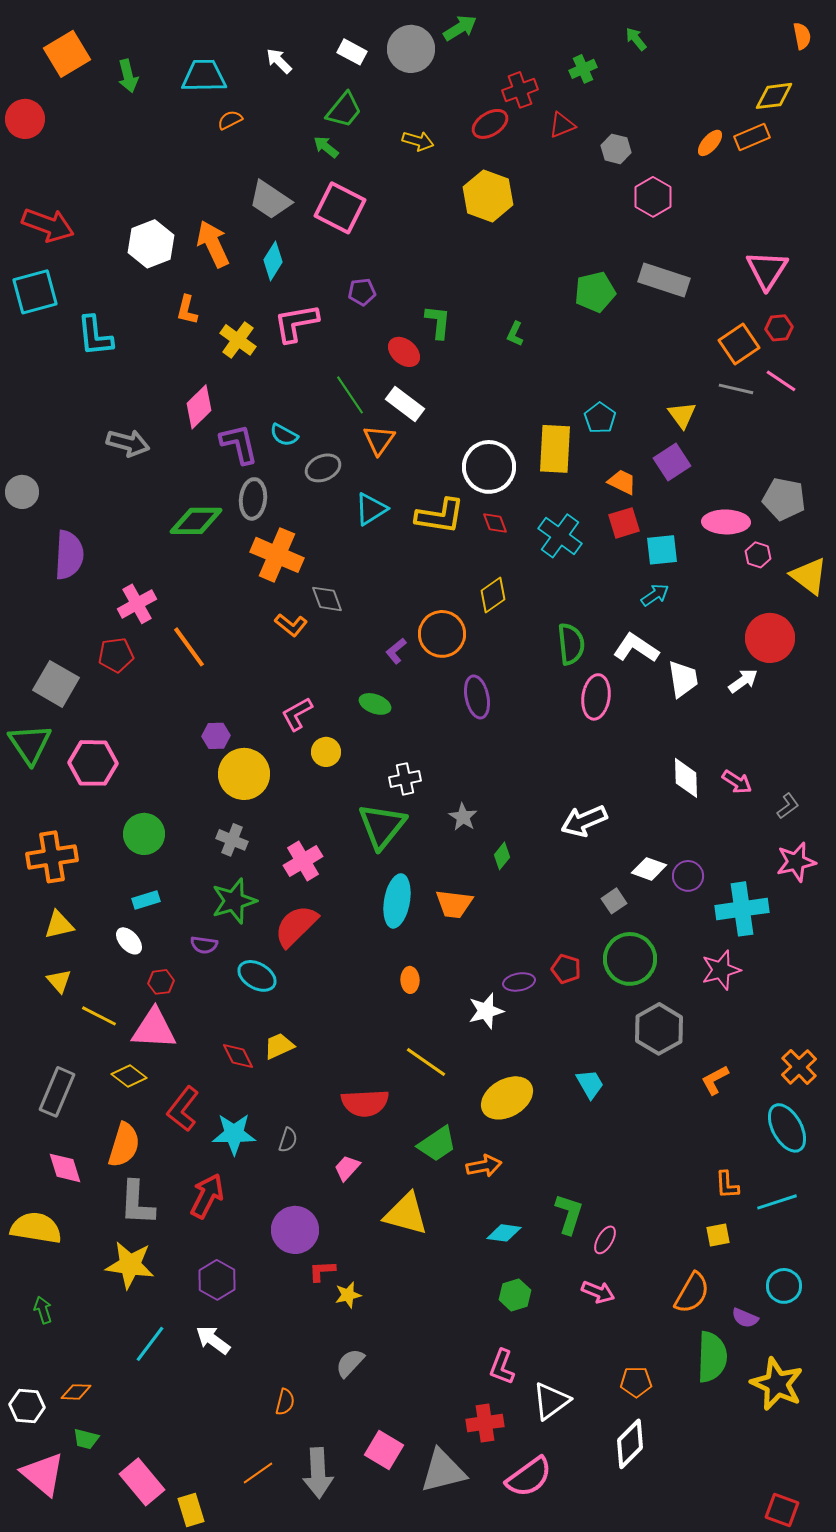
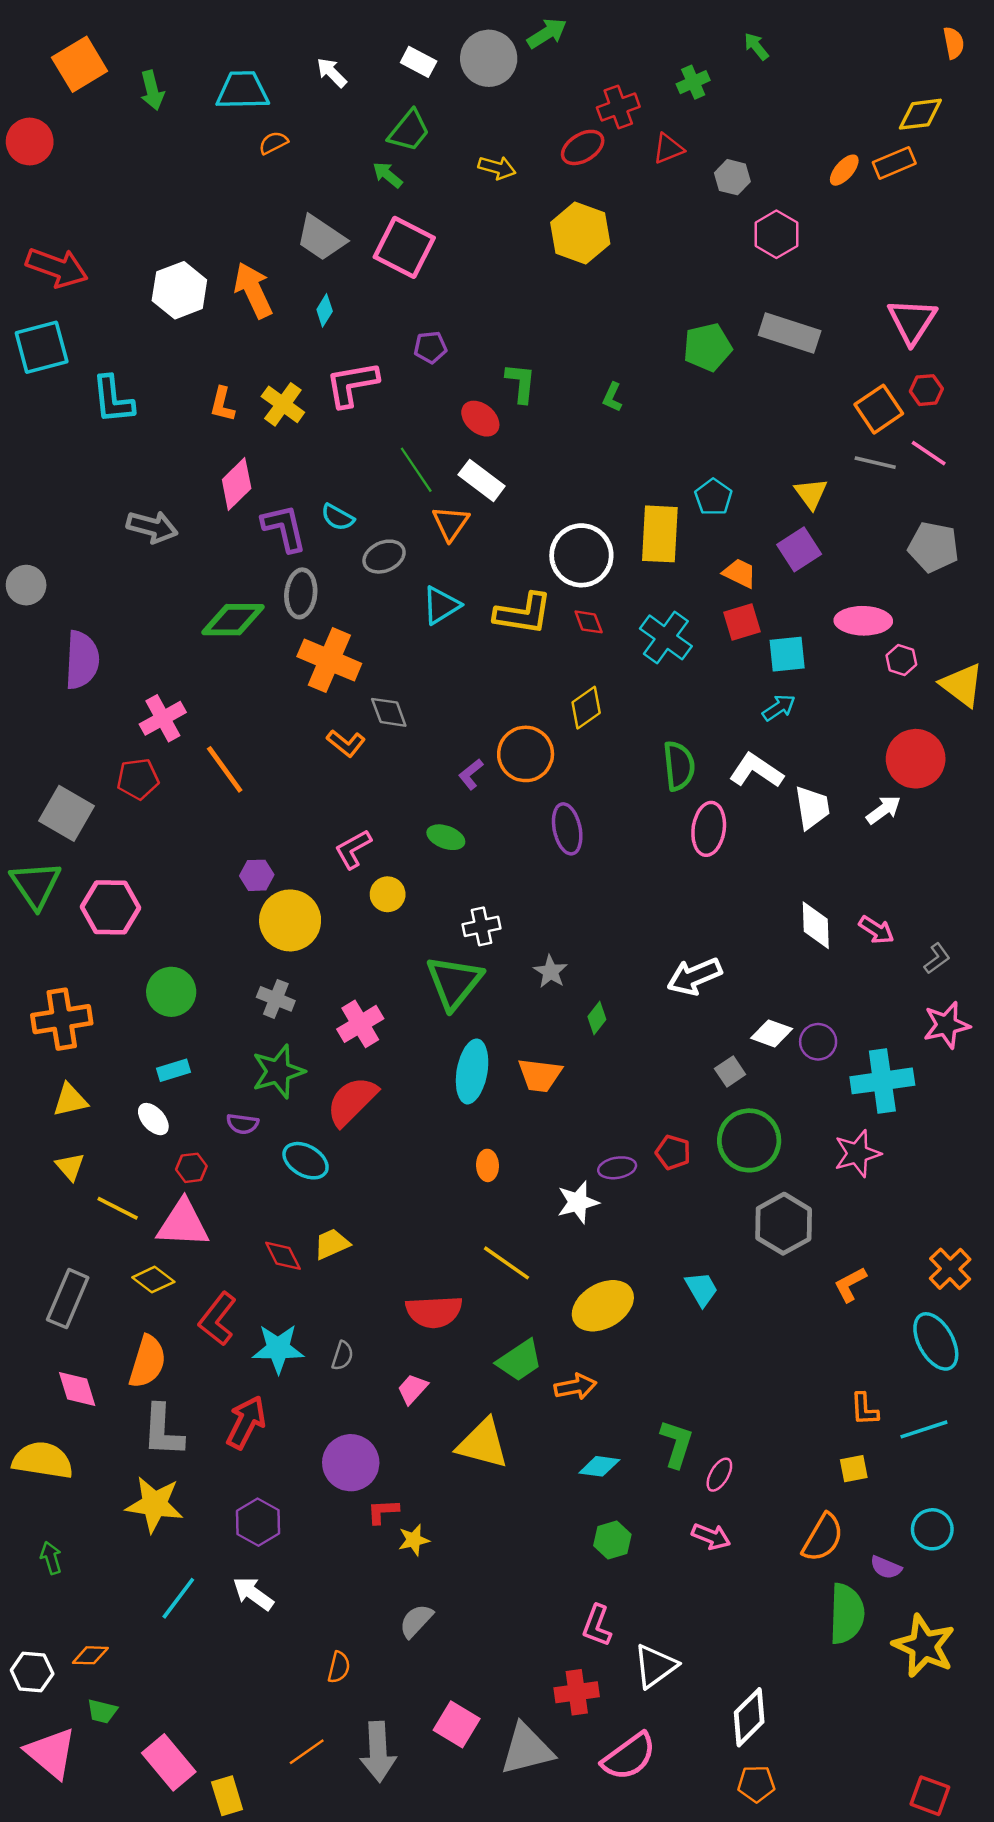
cyan diamond: (273, 261) -> (325, 310), size x0.7
orange L-shape: (187, 310) -> (222, 404), moved
gray pentagon: (784, 499) -> (933, 547), moved
orange pentagon: (636, 1382) -> (756, 1784), moved

